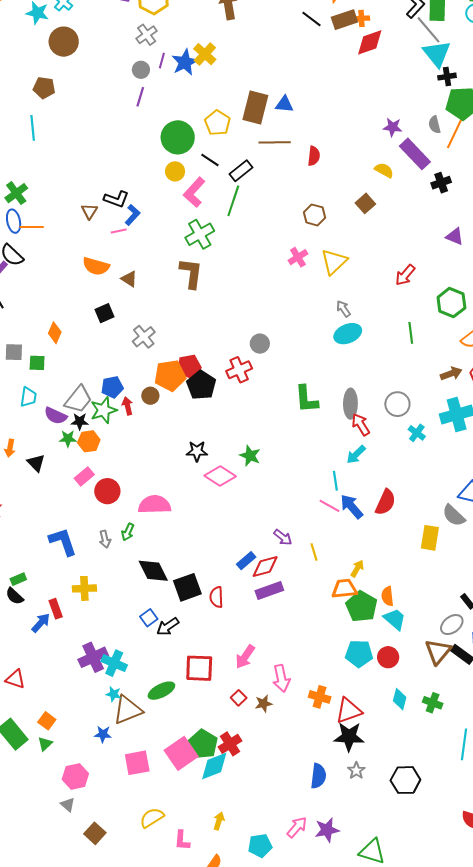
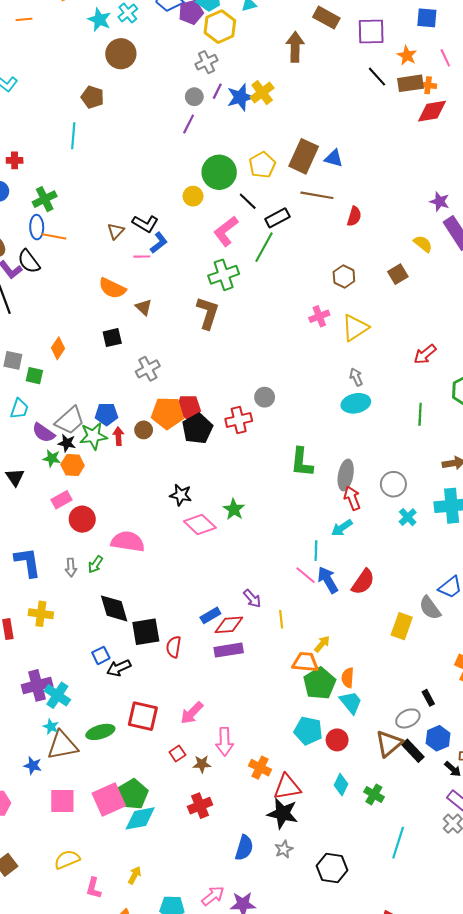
yellow circle: (175, 171) -> (193, 196), moved
red cross: (230, 744) -> (200, 806), moved

